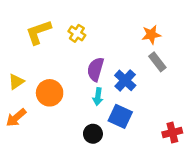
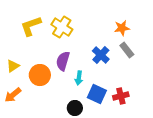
yellow cross: (77, 33) -> (62, 27), size x1.5
purple semicircle: (95, 69) -> (63, 61), moved
blue cross: (125, 80) -> (101, 55), moved
red cross: (172, 133) -> (121, 96), moved

